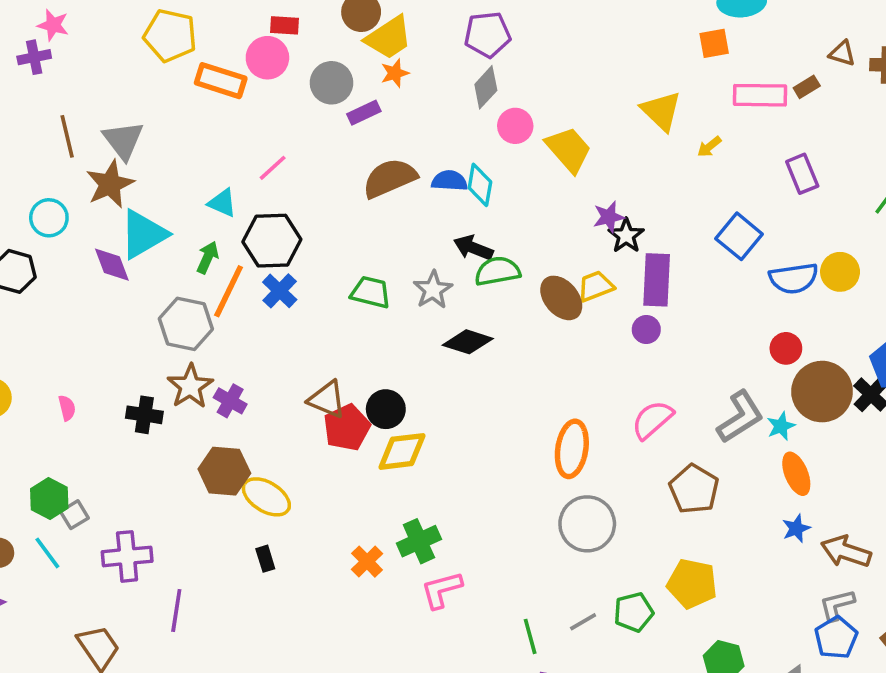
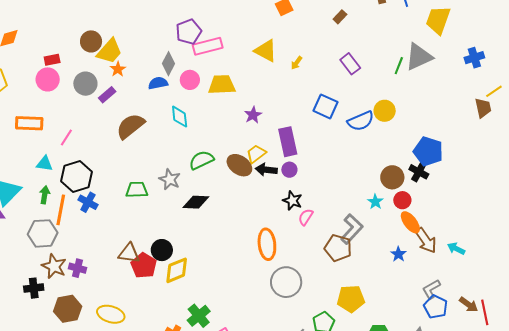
purple pentagon: (487, 35) -> (189, 32), moved
orange rectangle: (221, 81) -> (29, 123), moved
pink rectangle: (760, 95) -> (208, 46), moved
yellow trapezoid: (569, 149) -> (222, 85), turned -36
blue semicircle: (449, 181) -> (158, 83), moved
black star: (626, 236) -> (292, 201), moved
black arrow: (473, 248) -> (266, 170), moved
red circle: (786, 348) -> (402, 200), moved
brown circle: (822, 392) -> (392, 177), size x0.7
gray L-shape: (740, 417) -> (352, 229), moved
pink semicircle: (652, 420) -> (306, 217), size x0.7
brown hexagon: (224, 471) -> (68, 309), moved
orange ellipse: (796, 474) -> (410, 222), moved
brown arrow: (846, 552) -> (426, 240), moved, turned -128

